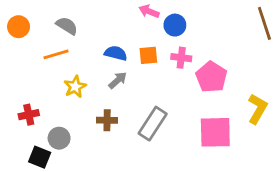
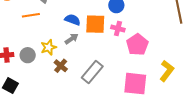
orange square: (148, 55) -> (95, 24), size x1.5
yellow star: (75, 87) -> (49, 47), moved
brown cross: (107, 120) -> (61, 66), turned 32
gray circle: (59, 138) -> (28, 55), moved

